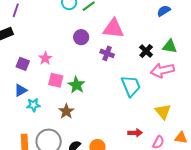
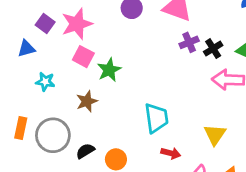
purple cross: (107, 53) -> (189, 42), moved, turned 32
pink star: (45, 58) -> (77, 24), size x1.6
cyan trapezoid: (131, 86) -> (156, 118), moved
blue triangle: (21, 90) -> (26, 49), moved

